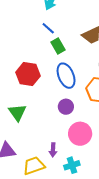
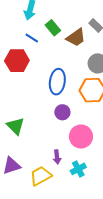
green rectangle: (58, 46) -> (53, 28), moved
red hexagon: (28, 74) -> (17, 61), moved
blue ellipse: (66, 76) -> (57, 82), turned 40

